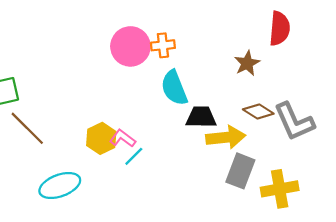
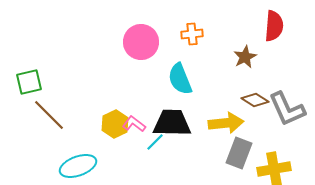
orange cross: (163, 45) -> (192, 34), moved
black trapezoid: (201, 117) -> (172, 123), moved, size x1.4
cyan line: (134, 156) -> (155, 142), moved

